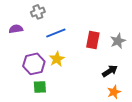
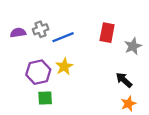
gray cross: (38, 12) -> (41, 29), moved
red rectangle: (93, 40) -> (107, 33), moved
black arrow: (110, 71) -> (124, 80), turned -105

